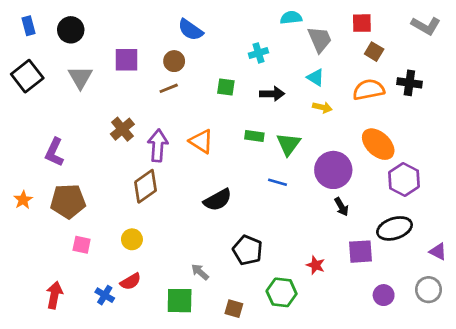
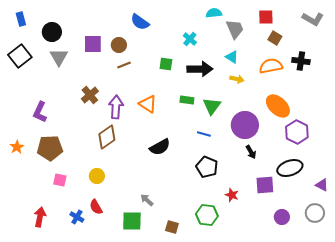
black circle: (71, 30) -> (52, 32), moved
cyan cross: (258, 53) -> (190, 39), turned -32
brown circle: (174, 61) -> (119, 45), moved
black arrow: (272, 94) -> (200, 69), size x1.4
black pentagon: (248, 250) -> (207, 167), moved
red semicircle: (131, 281) -> (96, 207), turned 91

